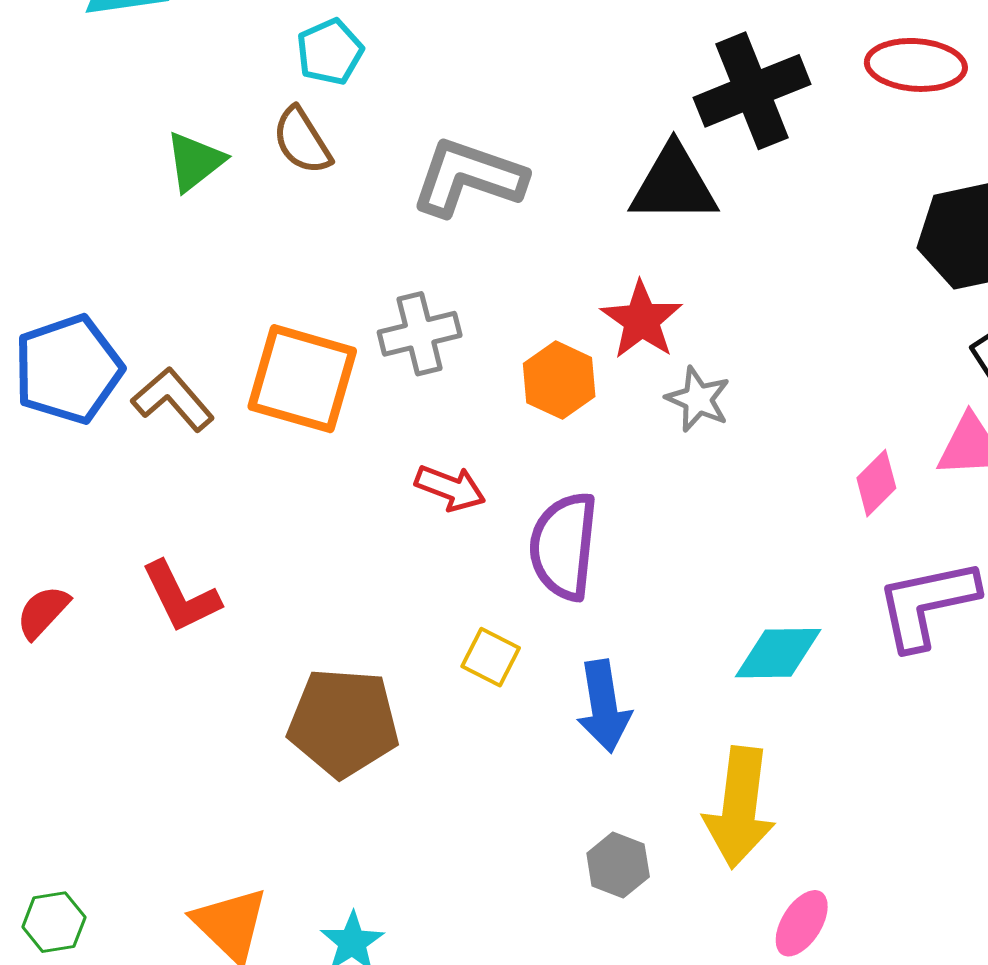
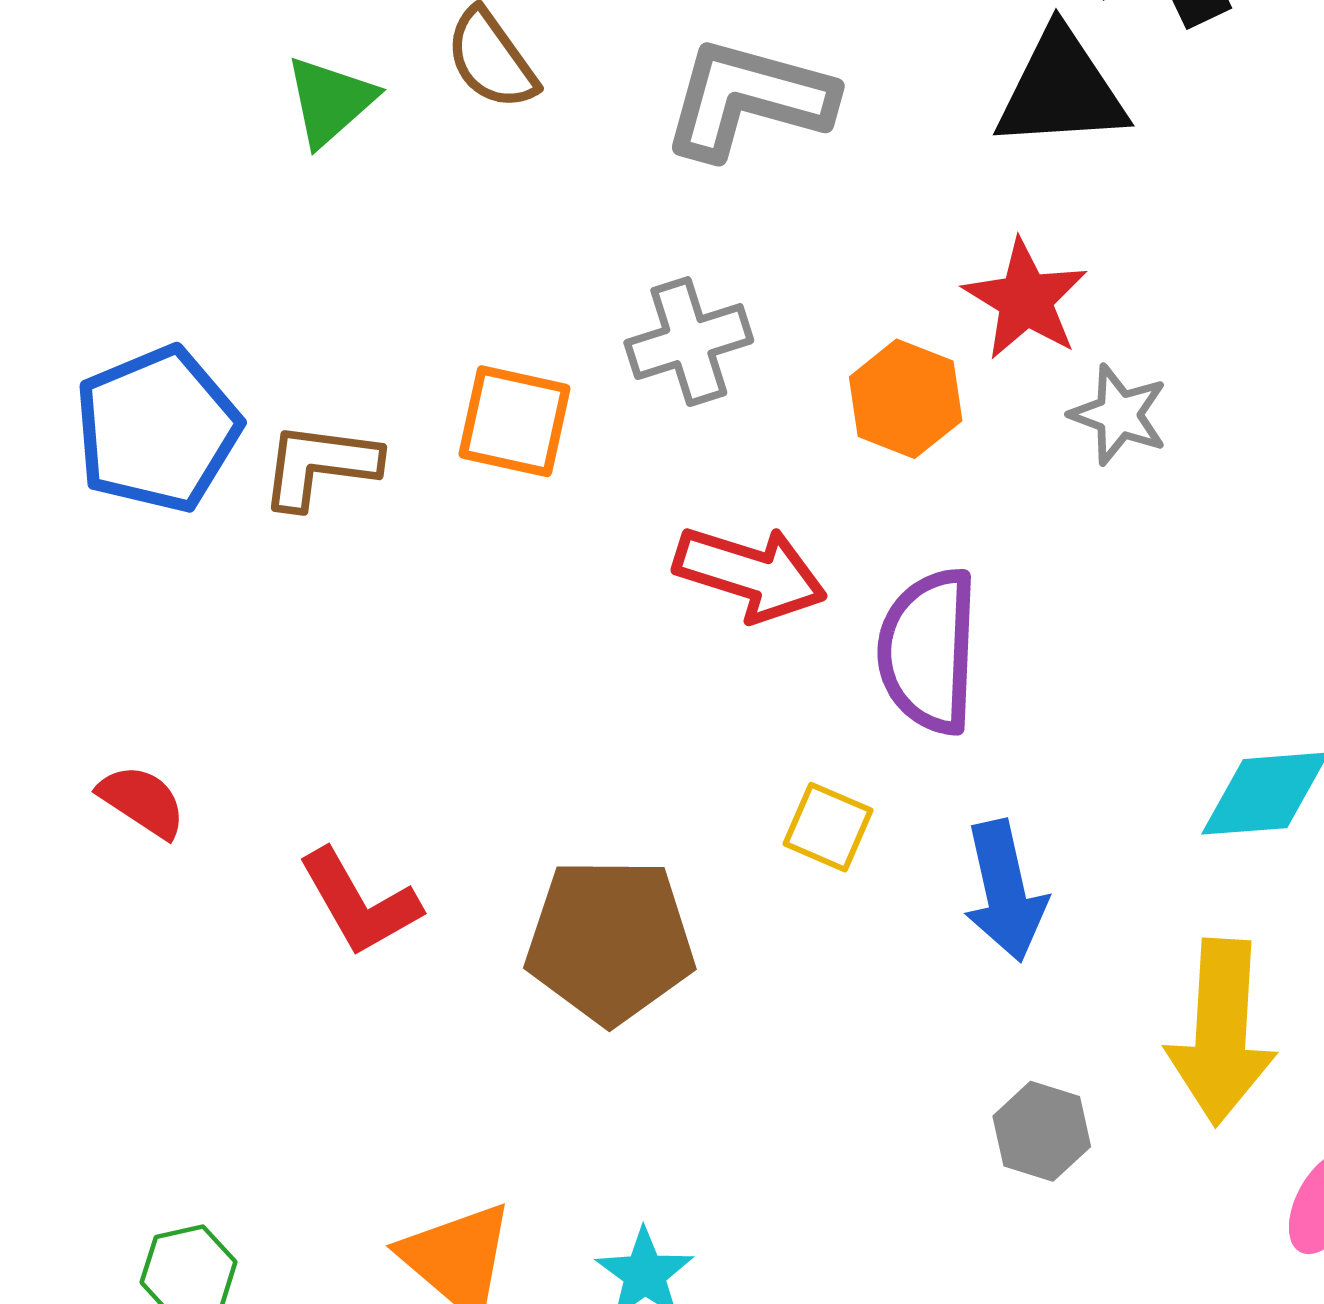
orange square: (302, 379) -> (514, 421), size x0.7
brown L-shape: (173, 399) -> (320, 465), turned -38
red arrow: (450, 488) -> (750, 573), size x1.4
red L-shape: (181, 597) -> (359, 903), moved
red semicircle: (43, 612) -> (142, 801), turned 84

